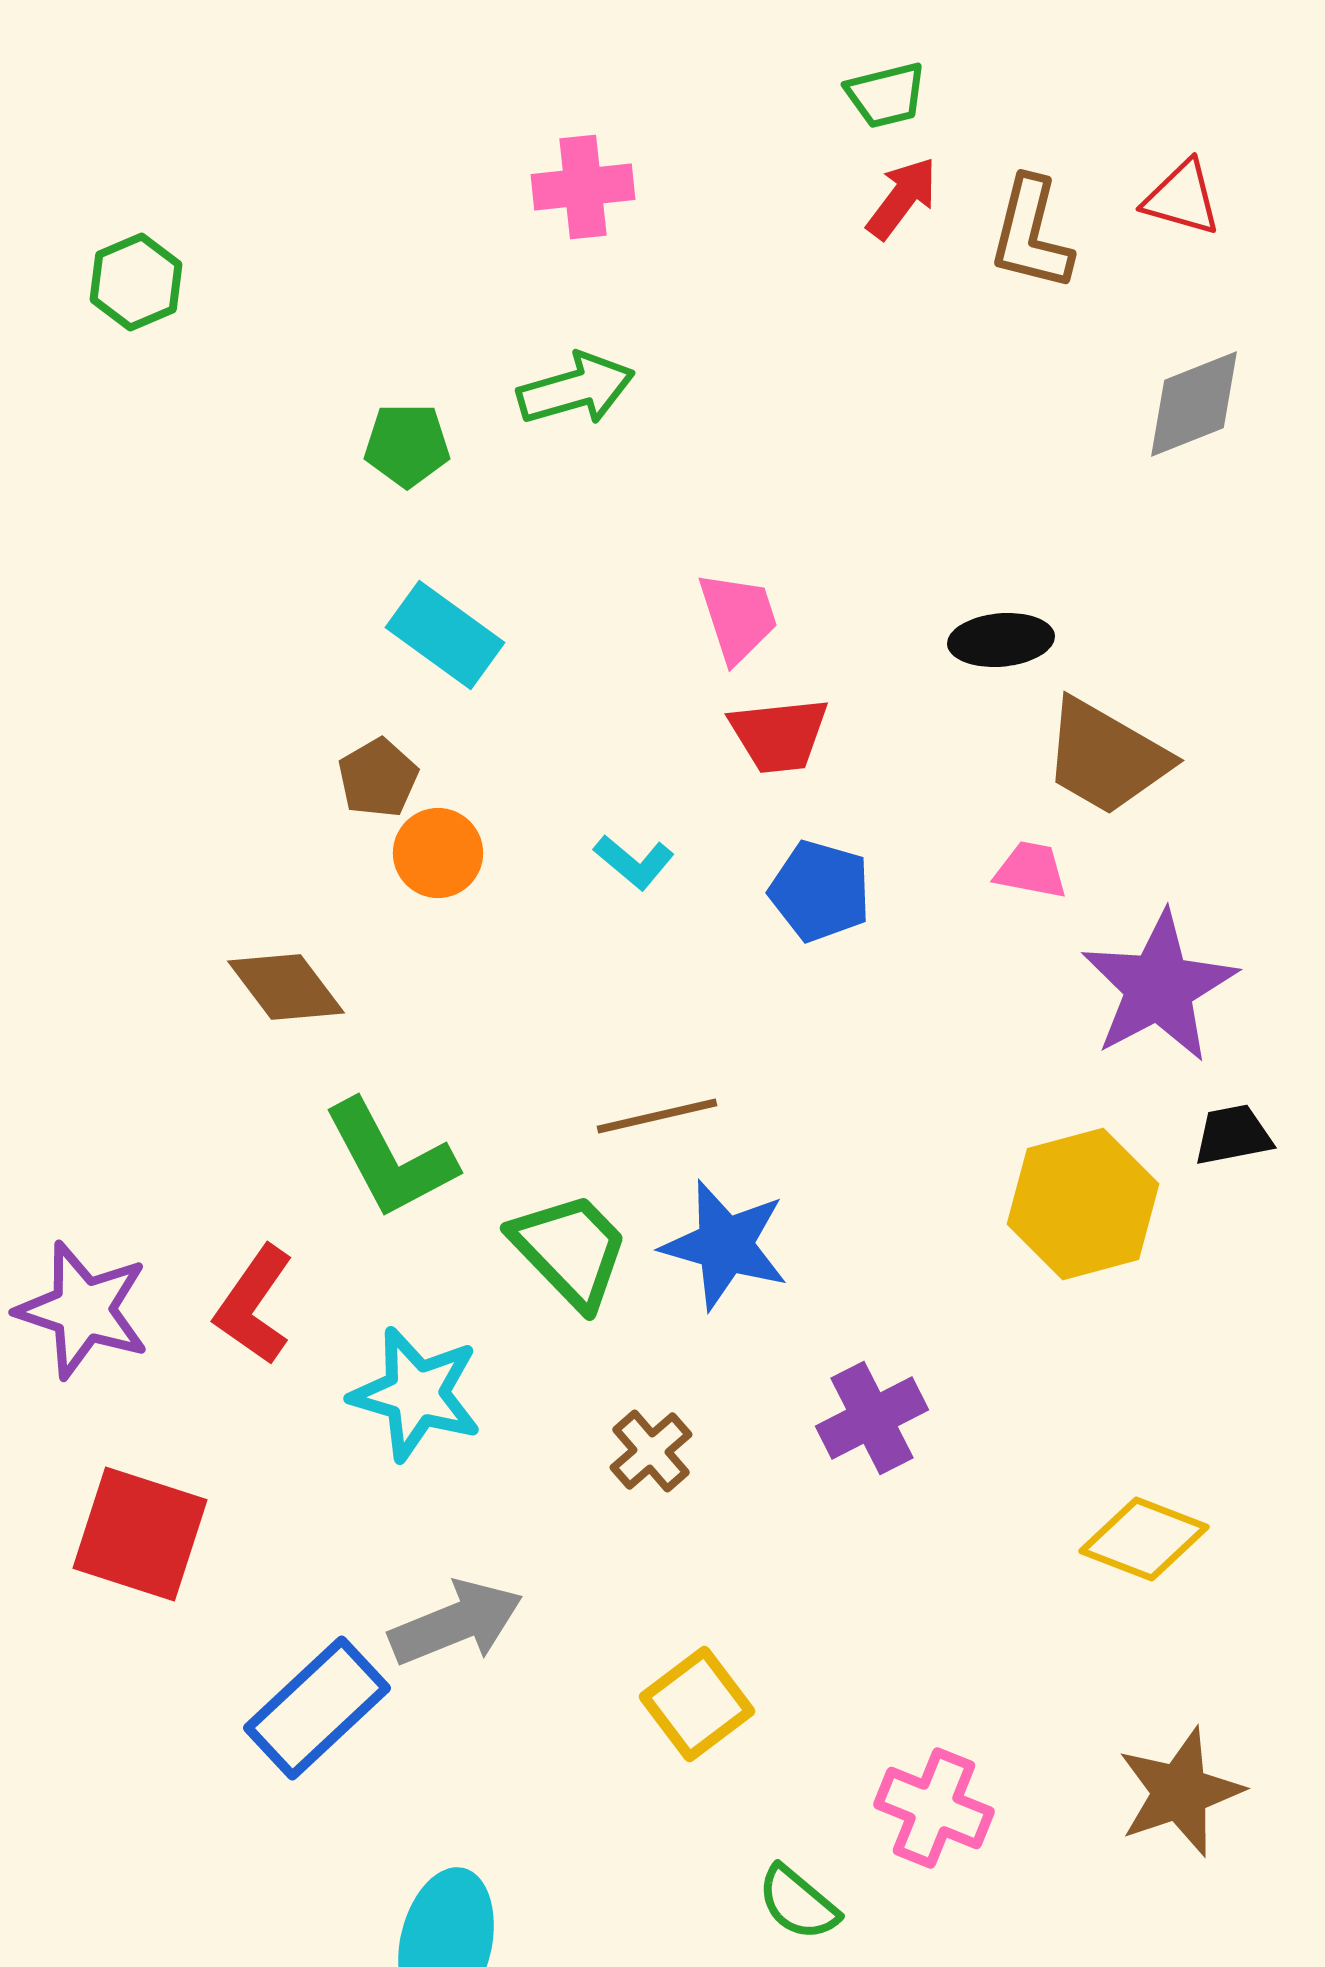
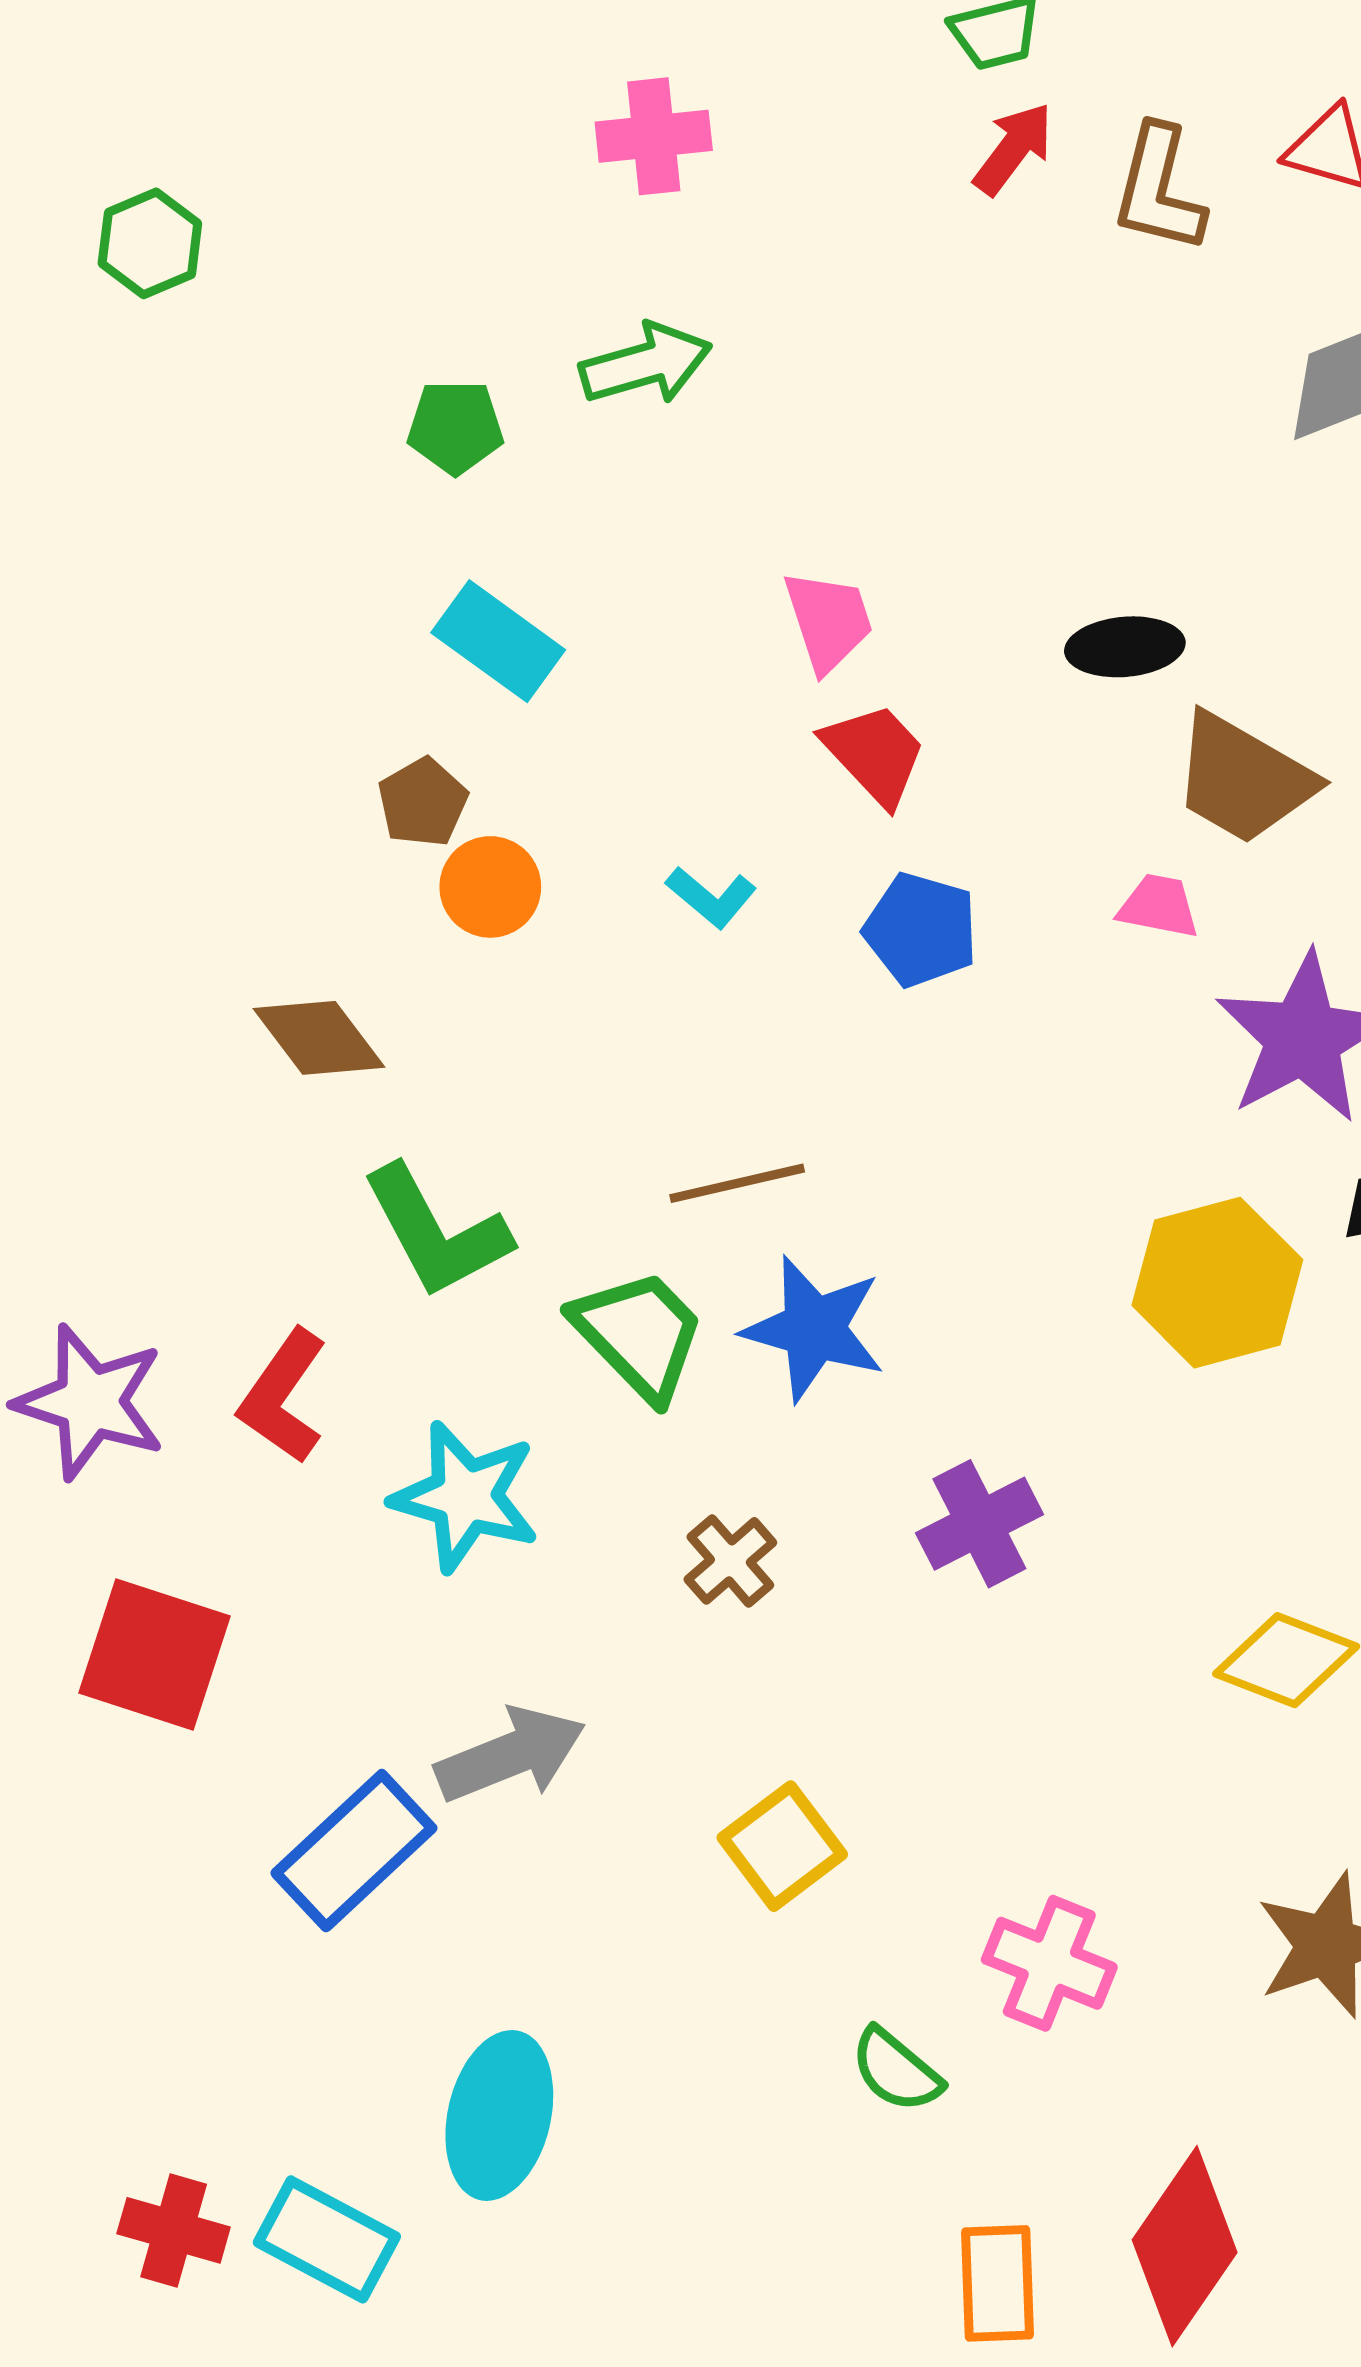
red trapezoid: (779, 735) -> (875, 754), turned -127

